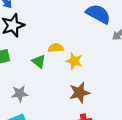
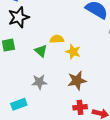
gray star: (20, 94) -> (39, 82), moved

